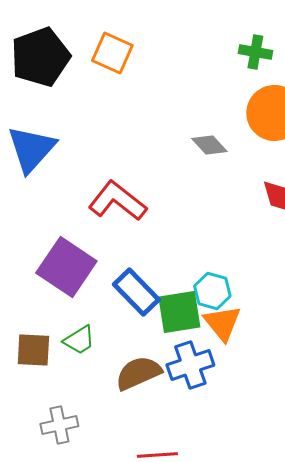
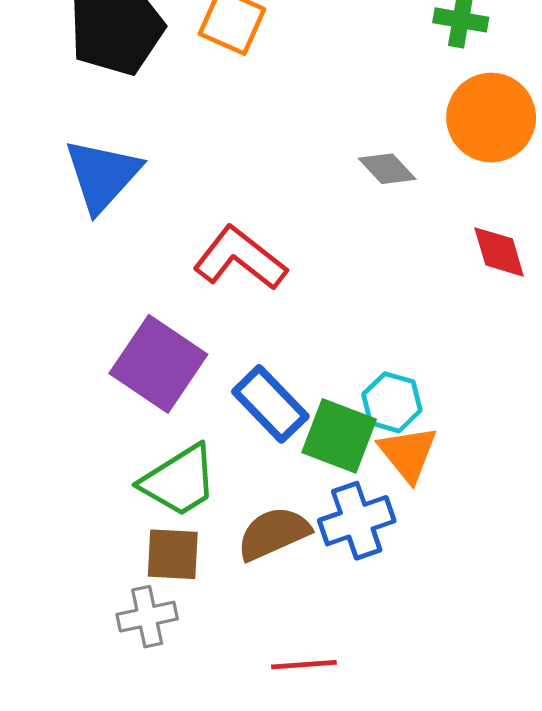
green square: (179, 312) -> (339, 436), turned 30
green trapezoid: (79, 340) -> (179, 481), size x1.6
brown square: (33, 350) -> (173, 554), moved

